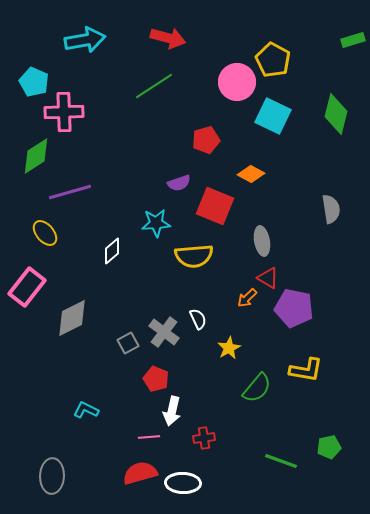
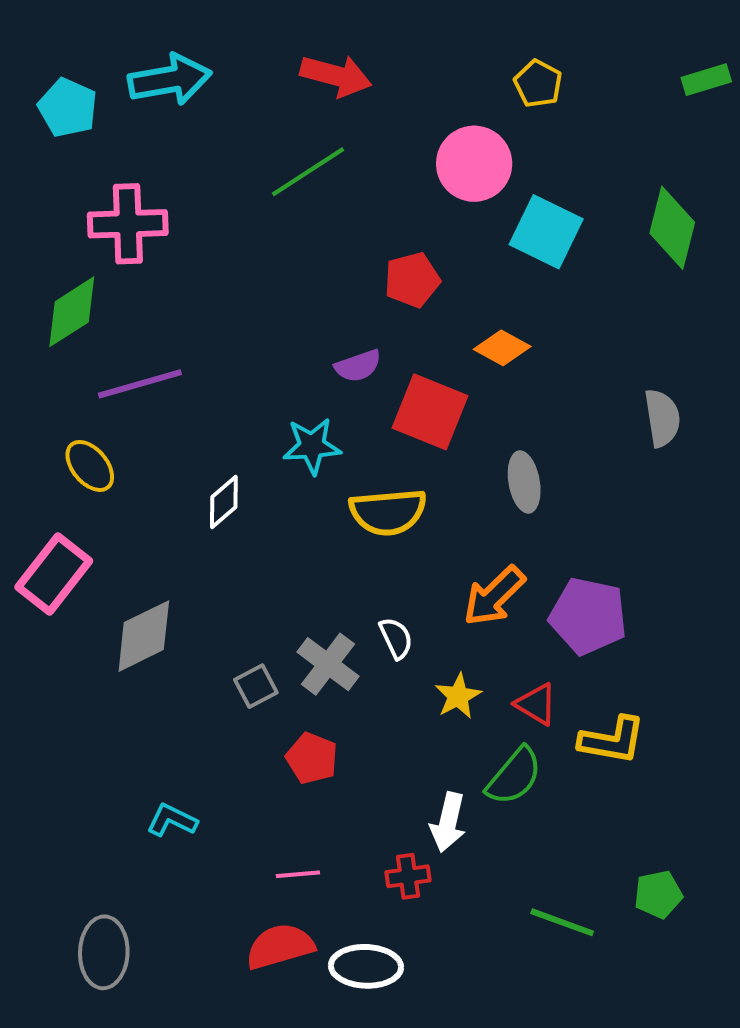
yellow pentagon: (273, 60) -> (538, 84), moved, size x0.7
cyan pentagon: (34, 82) -> (68, 108), moved
red triangle: (268, 278) -> (536, 704), moved
orange arrow: (247, 298) -> (494, 596), size x1.6
white arrow: (172, 411) -> (448, 822), moved

